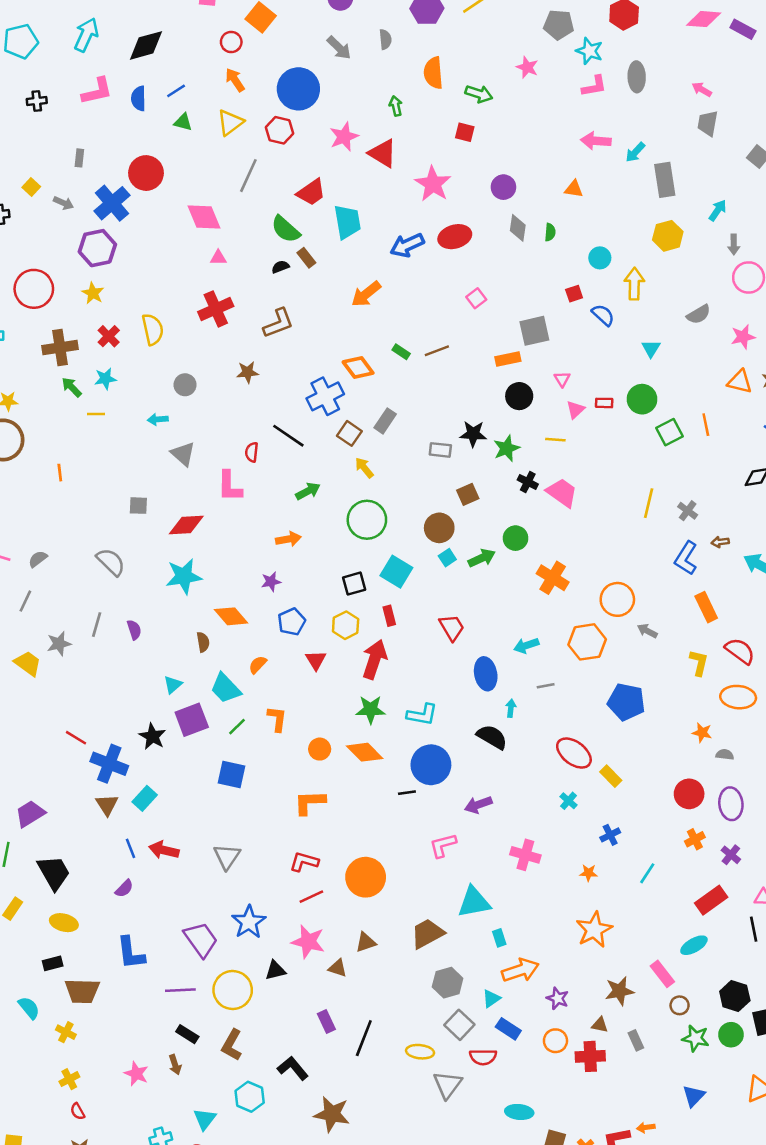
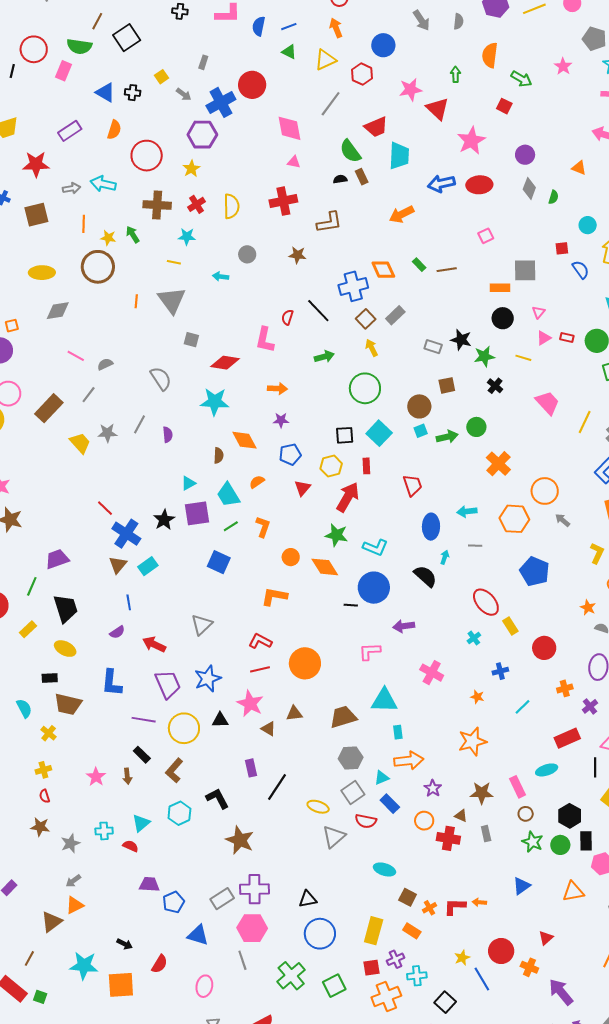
blue circle: (298, 89) -> (383, 45), size x0.7
green arrow: (72, 387) -> (133, 234), moved
gray triangle: (183, 454) -> (172, 300), moved, size x1.4
pink trapezoid: (562, 493) -> (548, 403), moved
orange arrow: (288, 539) -> (277, 389), moved
red circle: (689, 794) -> (544, 648), moved
red arrow: (164, 850) -> (154, 644), moved

